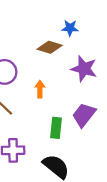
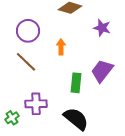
purple star: (84, 69) -> (102, 28), size x0.7

